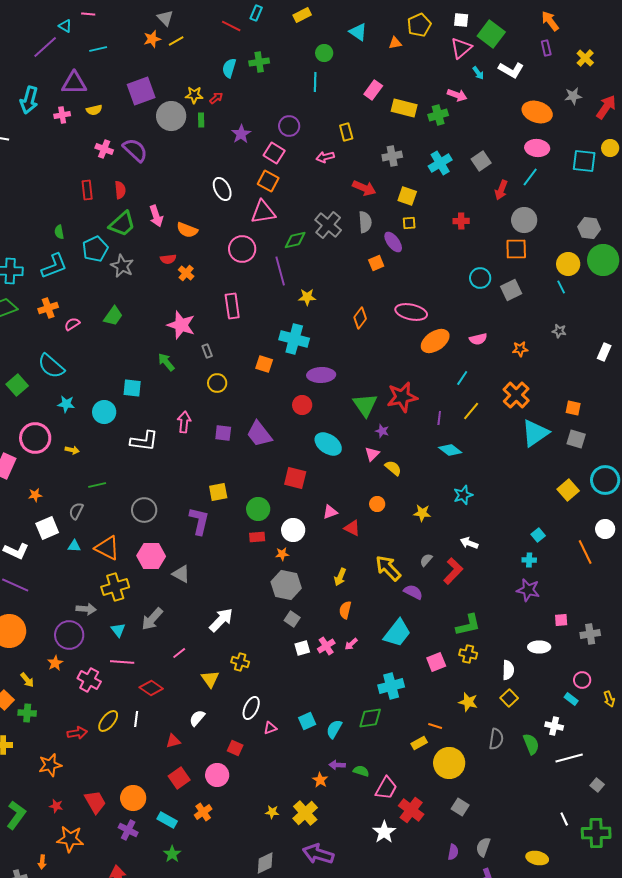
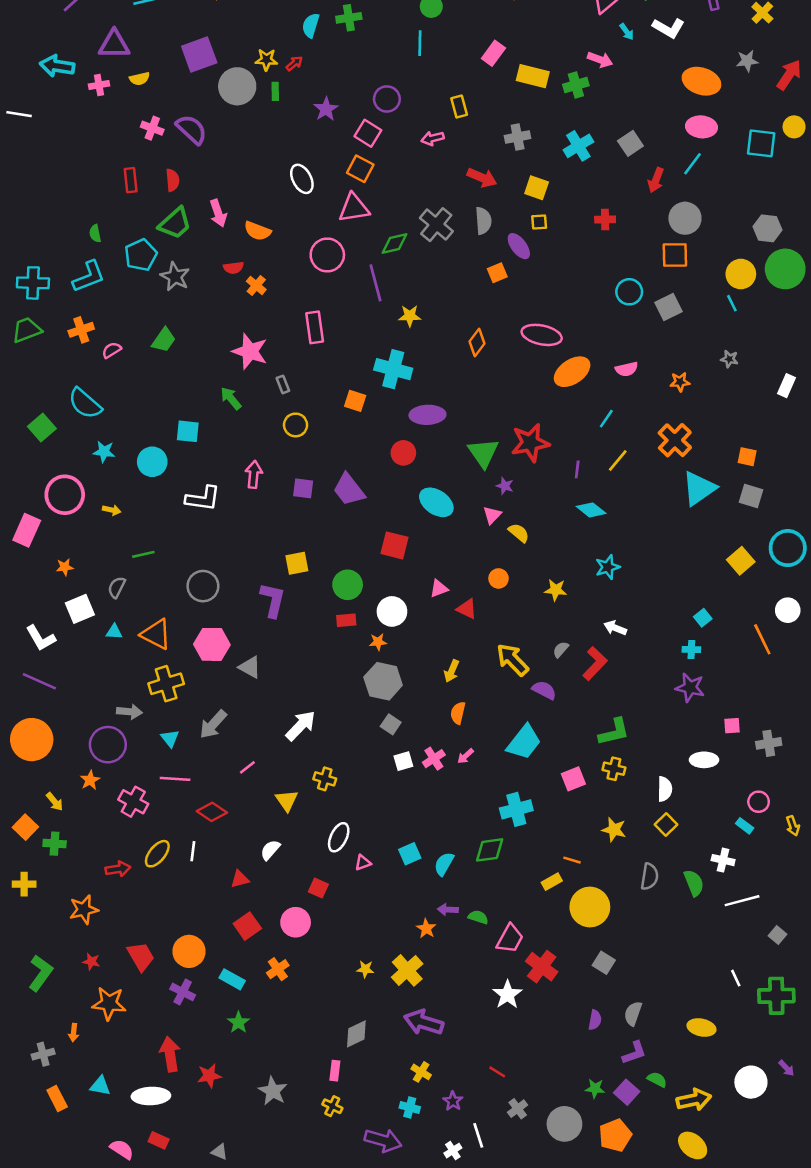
cyan arrow: (29, 100) -> (57, 66), turned 84
white L-shape: (16, 551) -> (41, 638), turned 35

